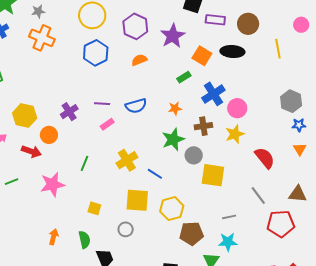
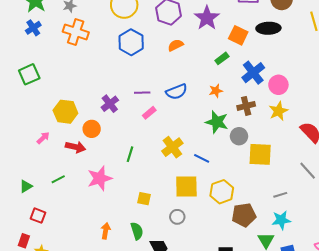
green star: (173, 139) -> (217, 122), turned -30

